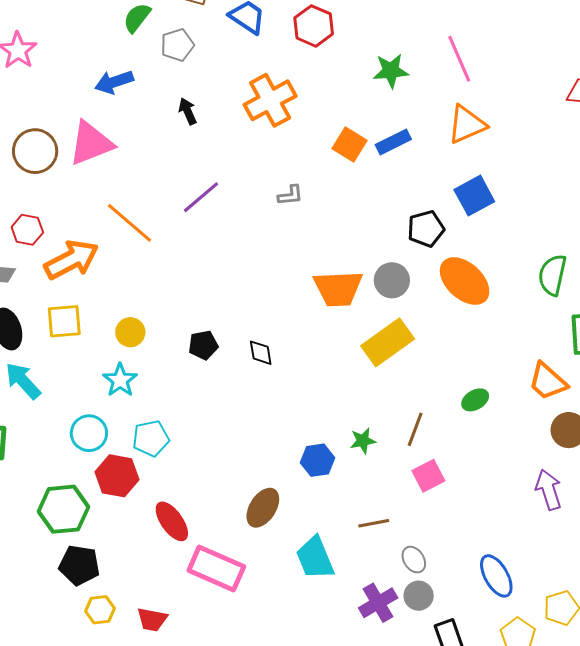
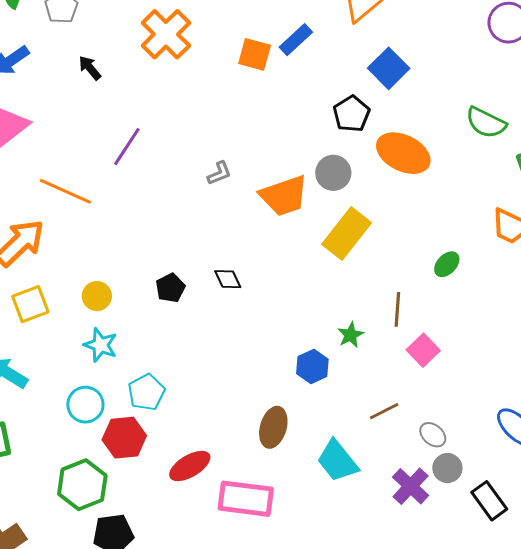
gray L-shape: (290, 195) -> (219, 173), moved
green semicircle: (552, 275) -> (486, 123), turned -60
red ellipse: (172, 521) -> (190, 466), turned -69

